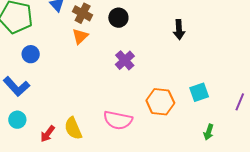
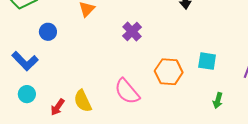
blue circle: (31, 54) -> (48, 32), moved
cyan square: (199, 92) -> (207, 61), turned 30
pink semicircle: (118, 120) -> (127, 91), turned 40

